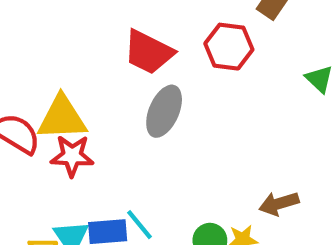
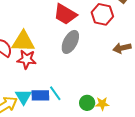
brown arrow: (279, 204) -> (122, 48), moved

